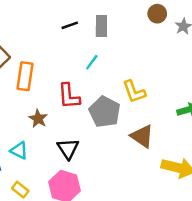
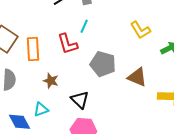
yellow L-shape: (134, 92) -> (140, 30), moved
red L-shape: (69, 96) -> (68, 44), moved
cyan triangle: (19, 150) -> (41, 109), turned -35

